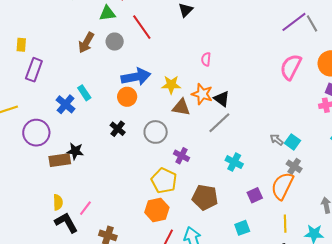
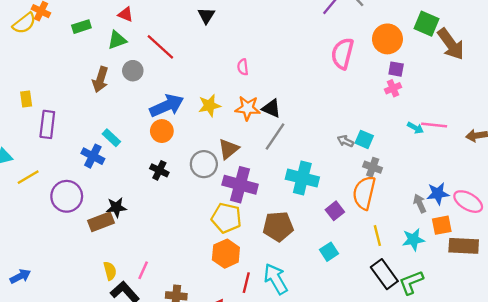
brown triangle: (181, 107) -> (229, 149), moved, turned -36
purple cross: (182, 156) -> (240, 185), size x1.8
cyan cross: (234, 162) -> (302, 178), size x1.5

